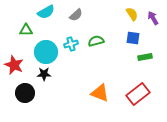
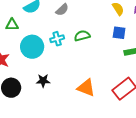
black star: (44, 74) -> (43, 81), moved

